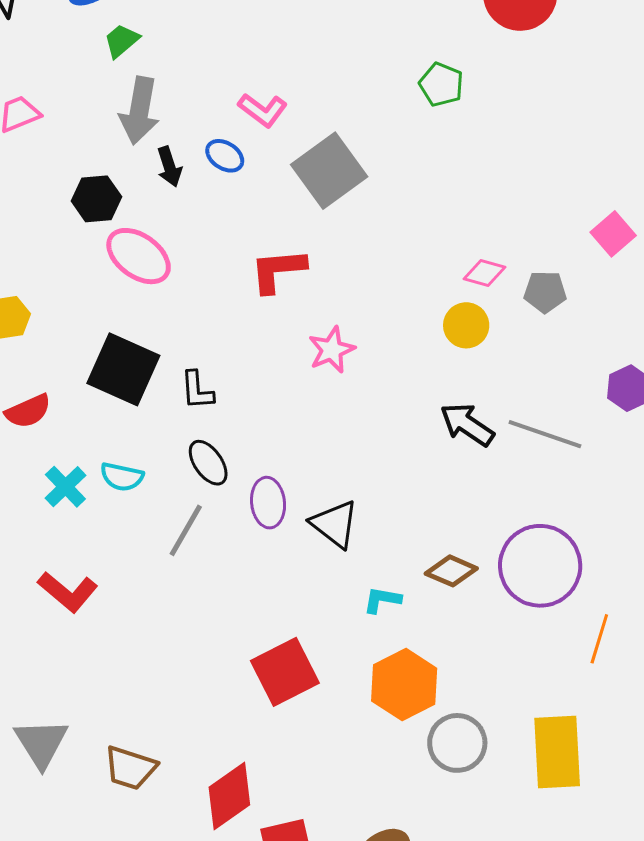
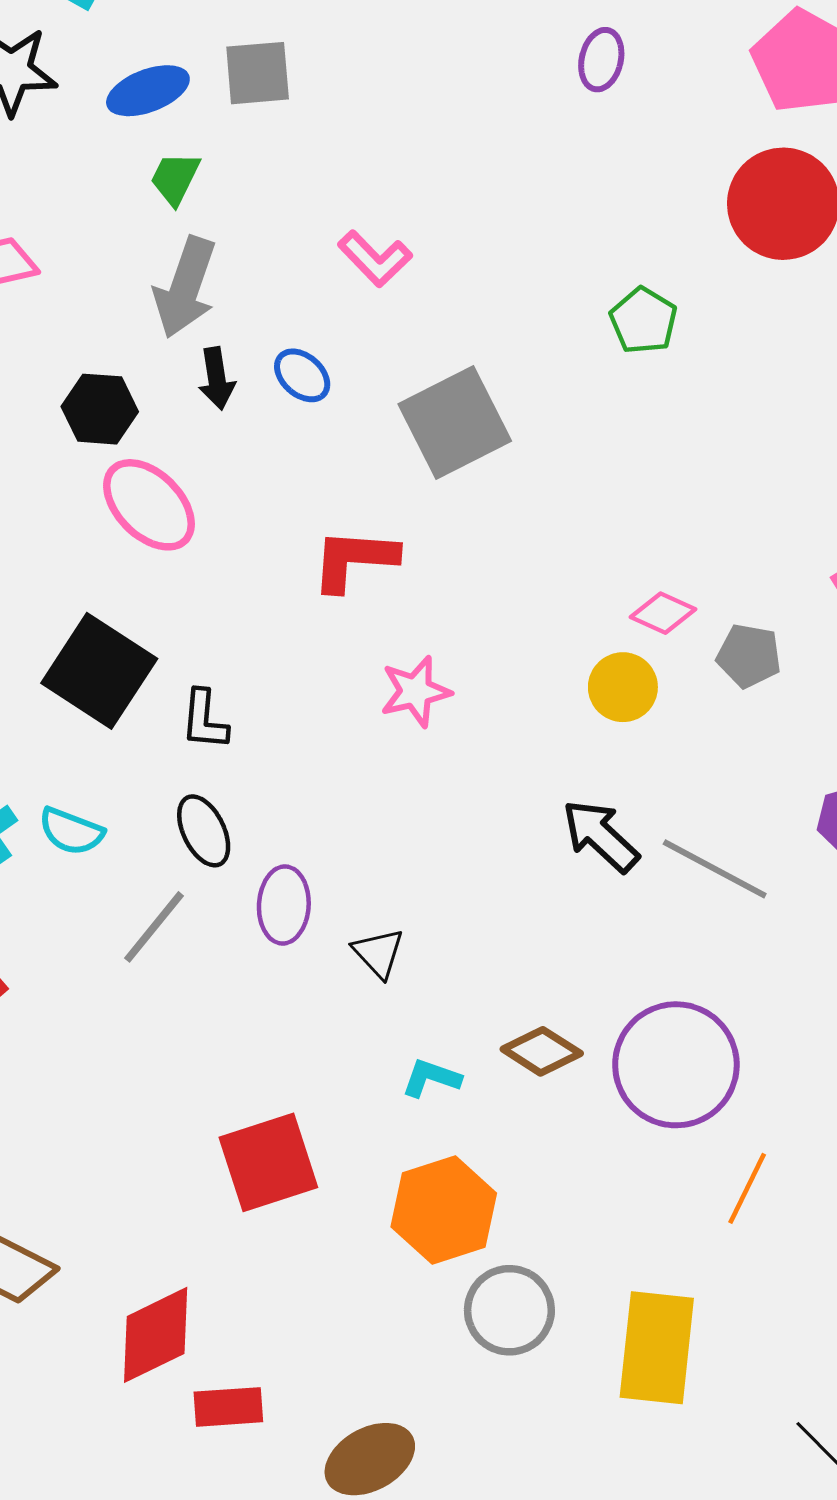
green trapezoid: (121, 41) -> (175, 178), turned -33
pink L-shape: (263, 110) -> (375, 259), moved
black triangle: (335, 524) -> (378, 953), size x0.7

